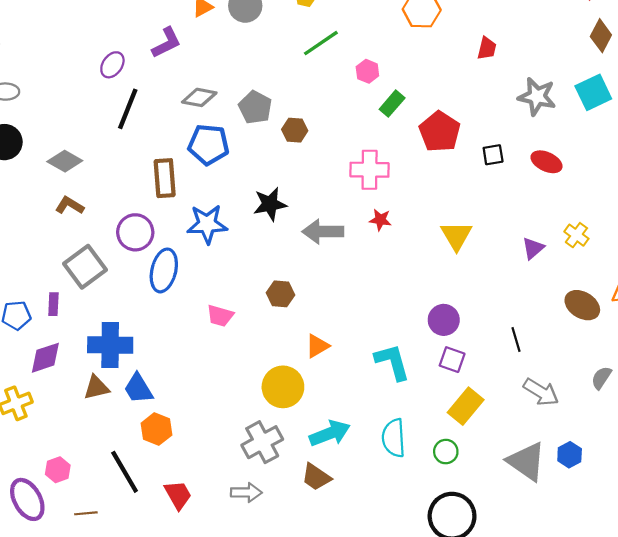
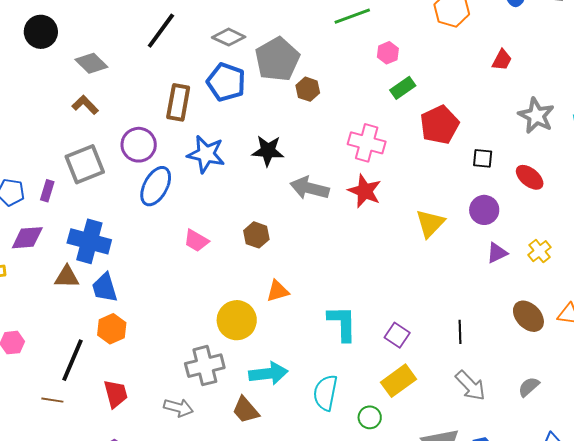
gray pentagon: (255, 107) -> (277, 59), size x1.4
red star: (380, 220) -> (365, 191), size x1.6
purple circle: (444, 320) -> (484, 210), moved
black line: (125, 472) -> (72, 360), turned 39
brown line: (86, 513) -> (52, 400), moved

